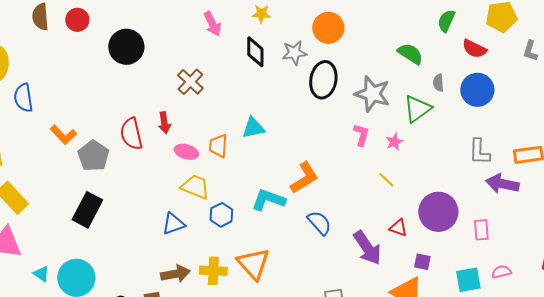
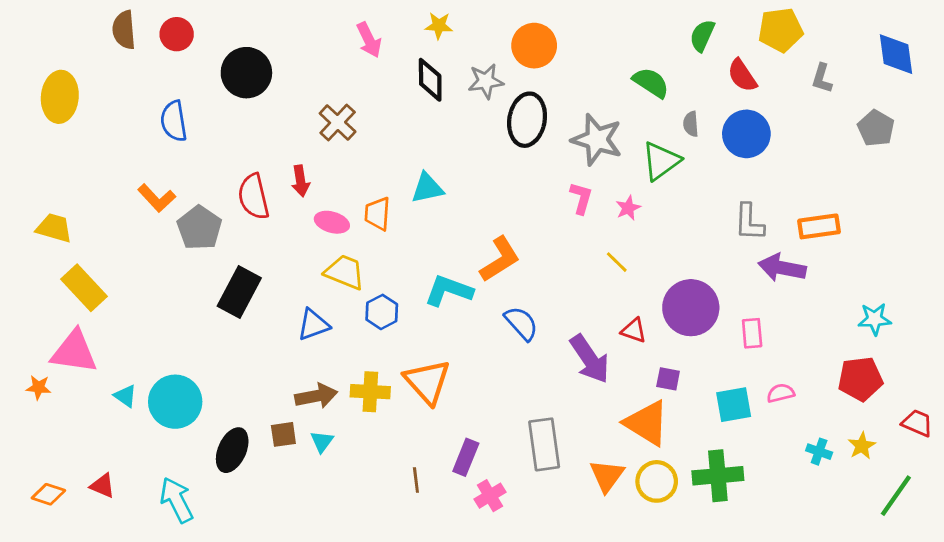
red semicircle: (474, 49) -> (742, 75), turned 30
blue semicircle: (23, 98) -> (174, 121), moved
black rectangle: (87, 210) -> (239, 292), moved

